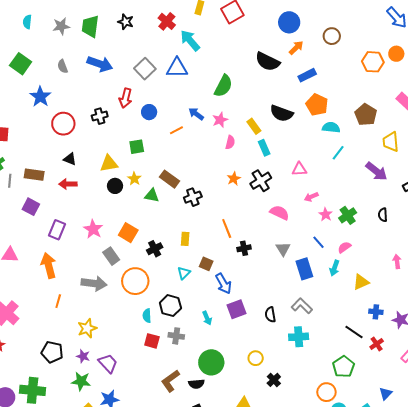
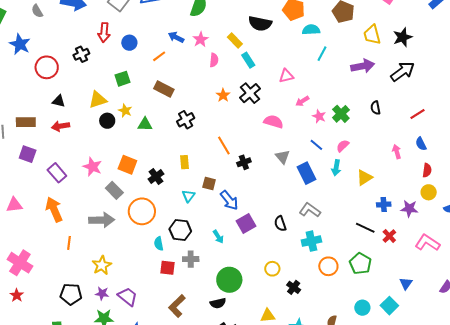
purple arrow: (377, 171) -> (363, 66), turned -40
brown rectangle: (169, 179) -> (164, 89), moved
purple rectangle: (57, 230) -> (57, 173), turned -54
brown L-shape: (170, 381) -> (177, 306), moved
orange circle: (326, 392) -> (328, 266), moved

